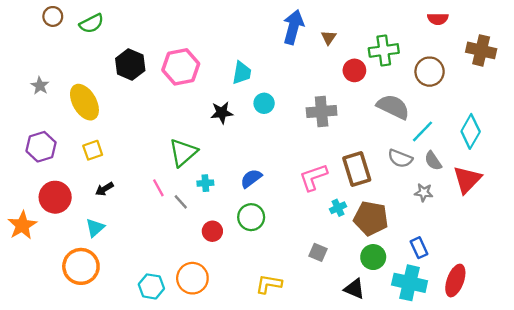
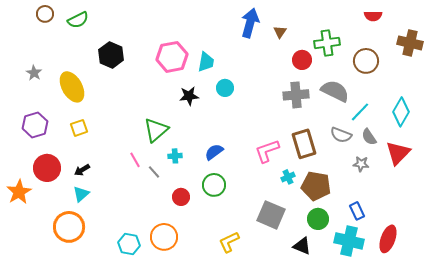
pink hexagon: (181, 67) -> (172, 57), moved
gray cross: (322, 112) -> (296, 95), moved
black arrow: (104, 189) -> (82, 170), moved
gray square: (318, 252) -> (271, 215), size x1.8
yellow L-shape: (269, 284) -> (229, 242), turned -35

